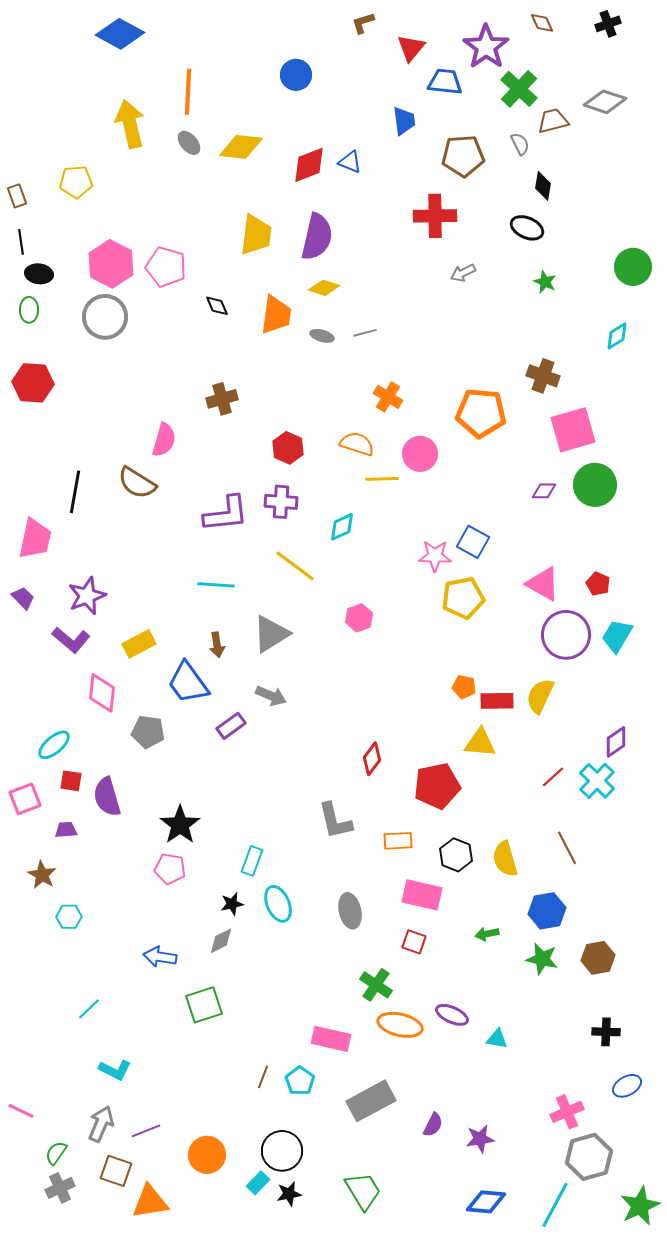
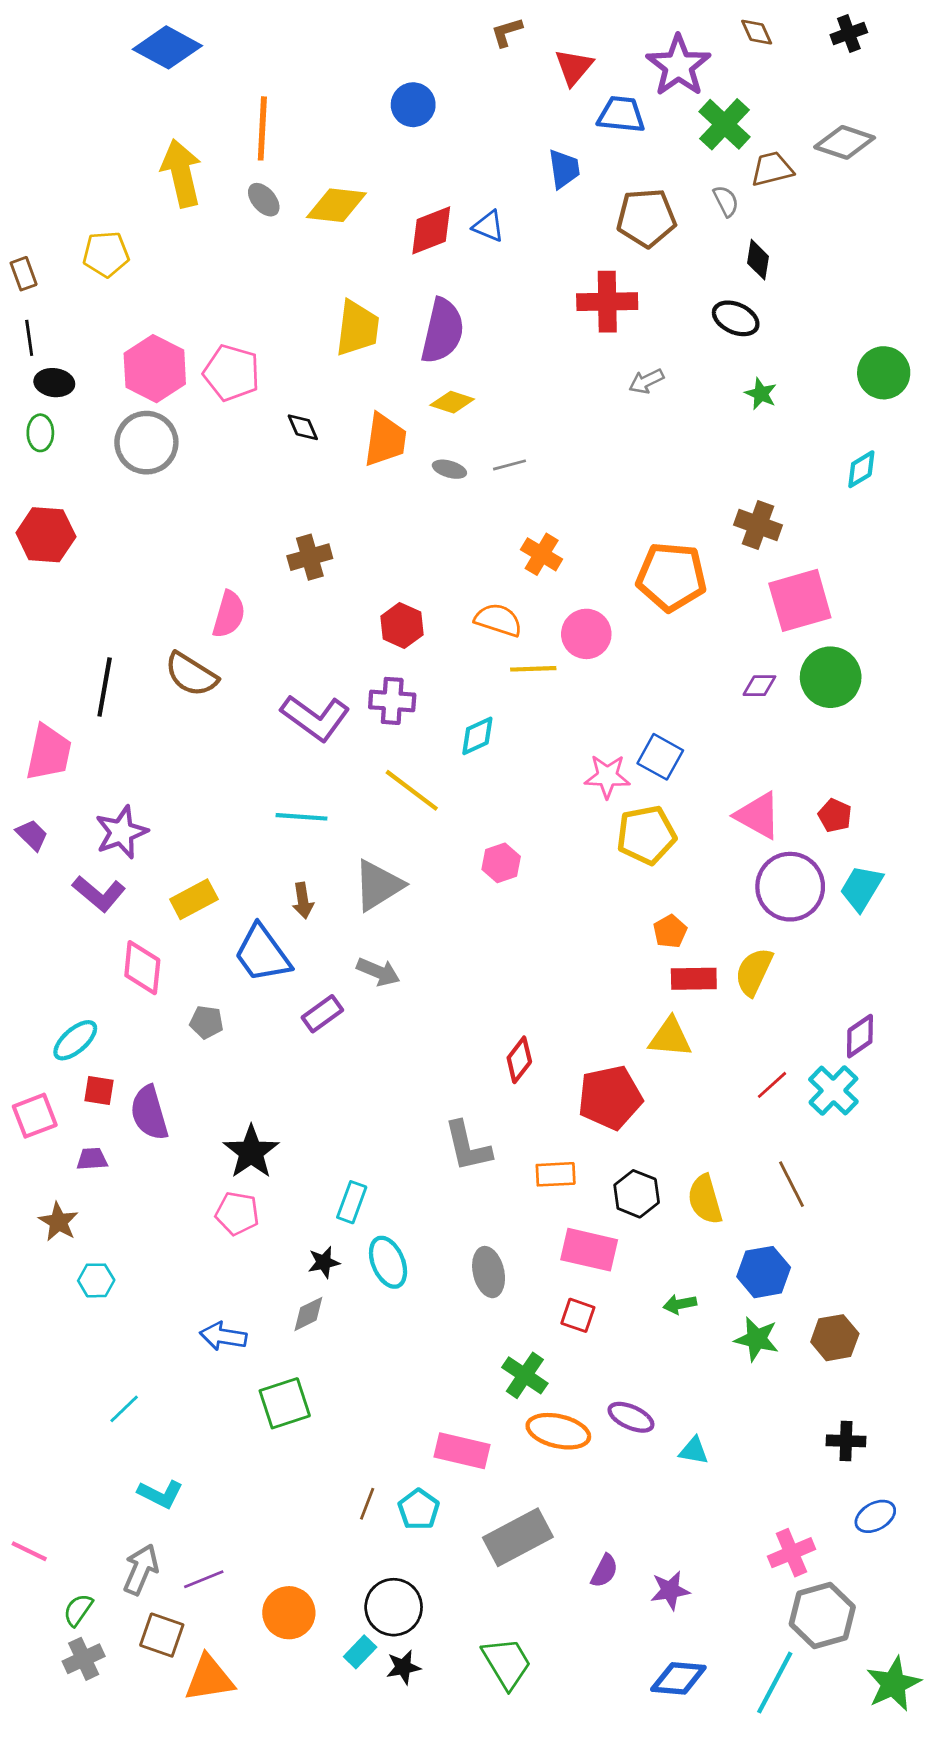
purple L-shape: (226, 514) -> (315, 718), turned 42
orange pentagon: (464, 687) -> (670, 931), moved, turned 30
gray pentagon: (148, 732) -> (206, 1022), size x0.7

